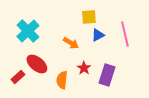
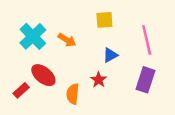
blue triangle: (98, 35) -> (110, 55), moved
orange arrow: (71, 43) -> (67, 40), moved
purple rectangle: (107, 75) -> (146, 80), moved

